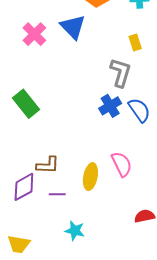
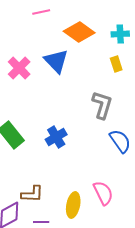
yellow rectangle: (135, 42) -> (116, 64), moved
blue cross: (110, 106) -> (56, 137), moved

